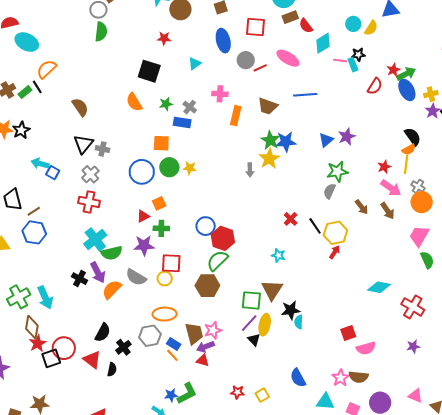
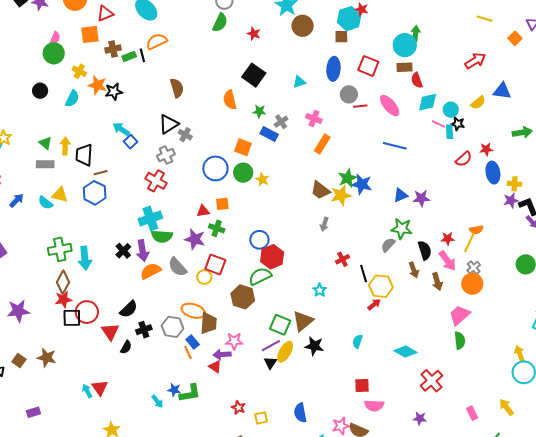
cyan circle: (353, 24) -> (451, 110), moved
red star: (164, 38) -> (254, 34), moved
green arrow: (406, 74) -> (522, 132), moved
brown trapezoid: (268, 106) -> (320, 190), moved
black semicircle: (413, 137) -> (425, 250), moved
gray arrow: (250, 170) -> (324, 224), moved
cyan semicircle: (299, 322) -> (357, 341), moved
brown trapezoid: (194, 333) -> (209, 323), moved

